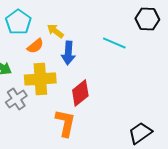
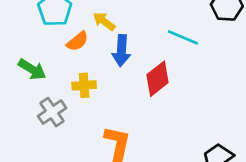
yellow cross: (40, 79) -> (84, 85), size x0.6
red diamond: (80, 93) -> (157, 79), moved

